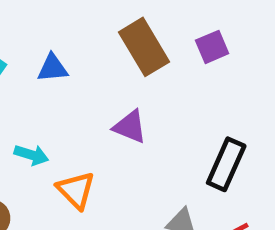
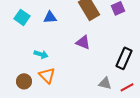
orange triangle: (76, 190) -> (47, 75), moved

